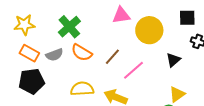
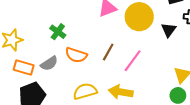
green cross: (69, 27) -> (58, 32), size x0.7
black triangle: (173, 60) -> (169, 30), moved

